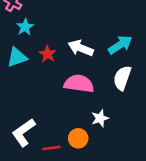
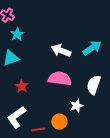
red star: (48, 54) -> (22, 86), moved
white semicircle: (122, 78) -> (94, 85), moved

